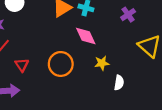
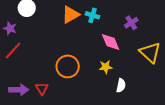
pink diamond: (86, 36) -> (111, 42), moved
red triangle: (22, 65) -> (42, 89), moved

